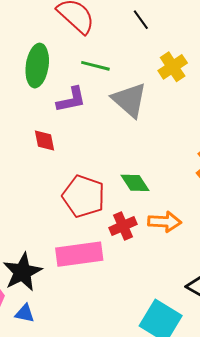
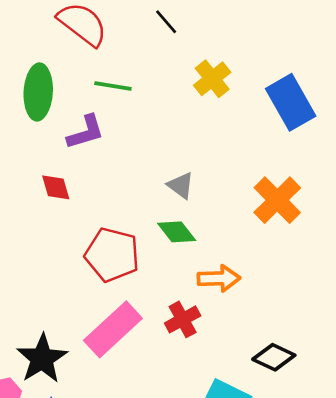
gray triangle: (129, 100) -> (181, 185), moved, size x0.6
red cross: (123, 226) -> (183, 319), moved
pink rectangle: (79, 254) -> (113, 329), turned -30

